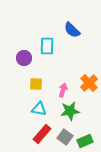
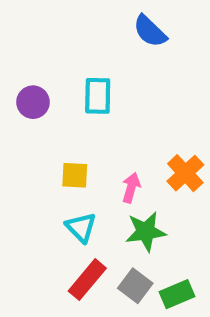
blue semicircle: (72, 30) -> (150, 31), moved
purple circle: (24, 58) -> (33, 102), moved
cyan triangle: (39, 109) -> (81, 227), turned 35

